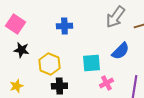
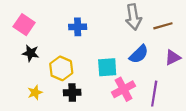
gray arrow: (115, 17) -> (133, 17), turned -45
pink cross: (106, 83) -> (124, 89), size x1.5
yellow star: (16, 86) -> (35, 92), moved

